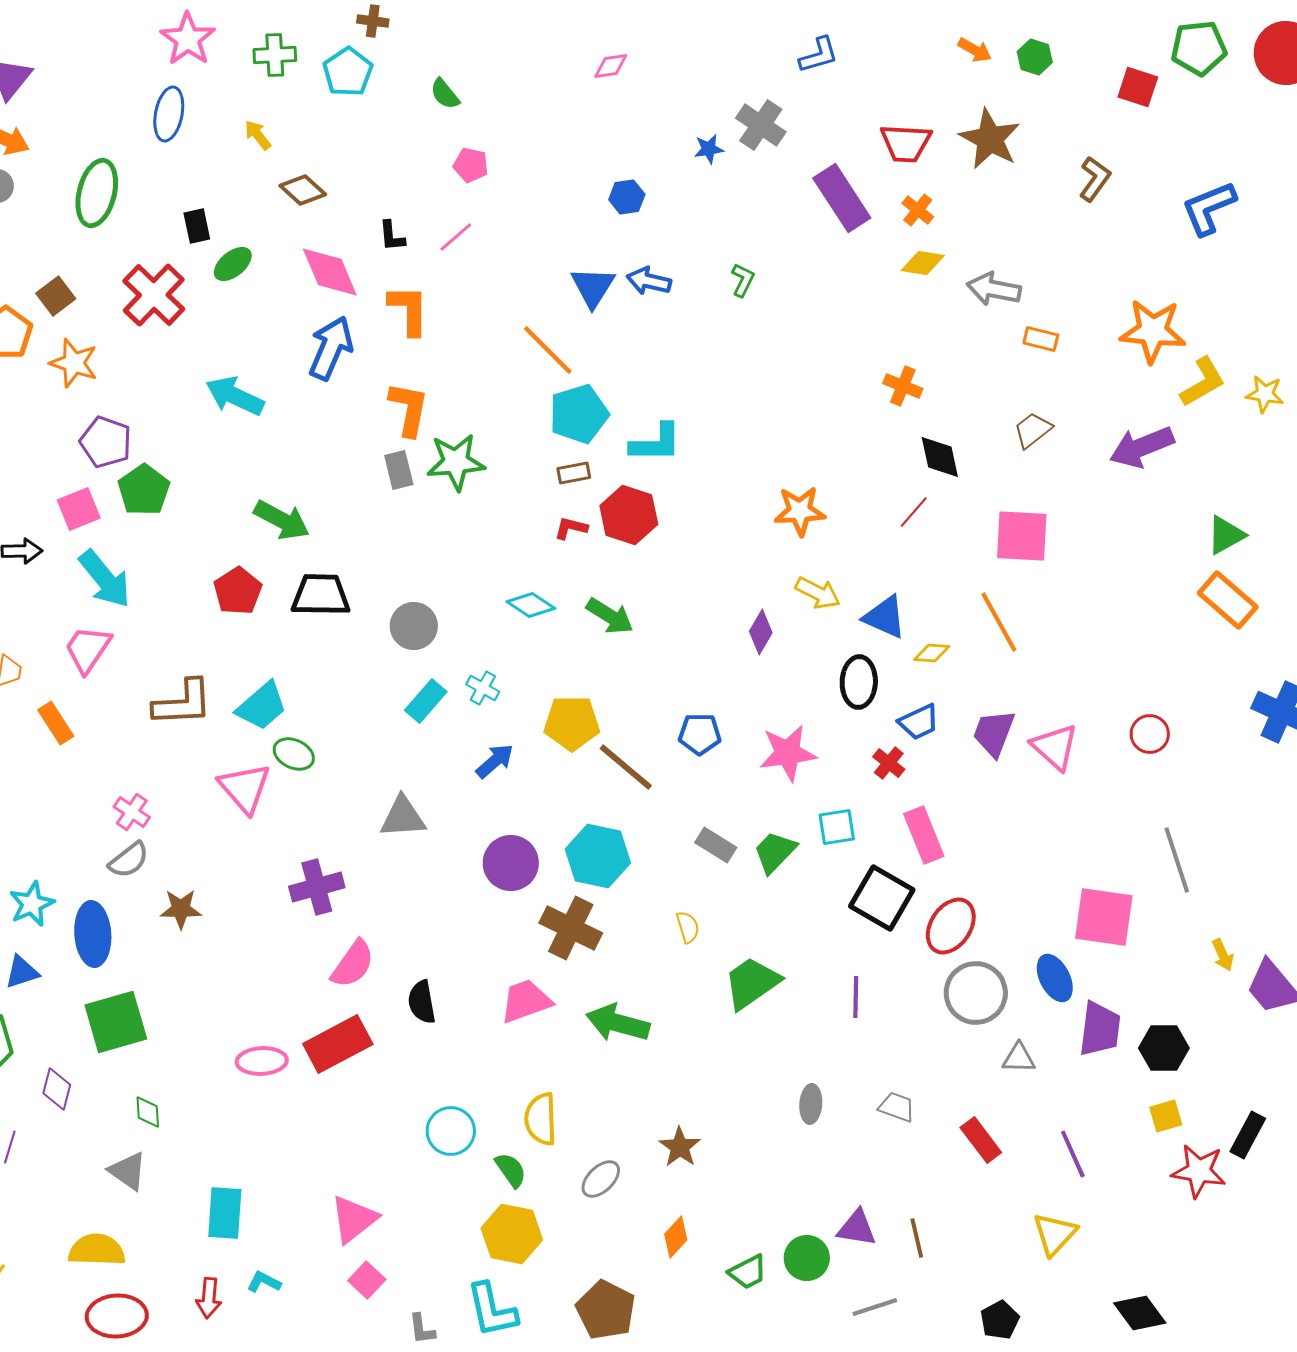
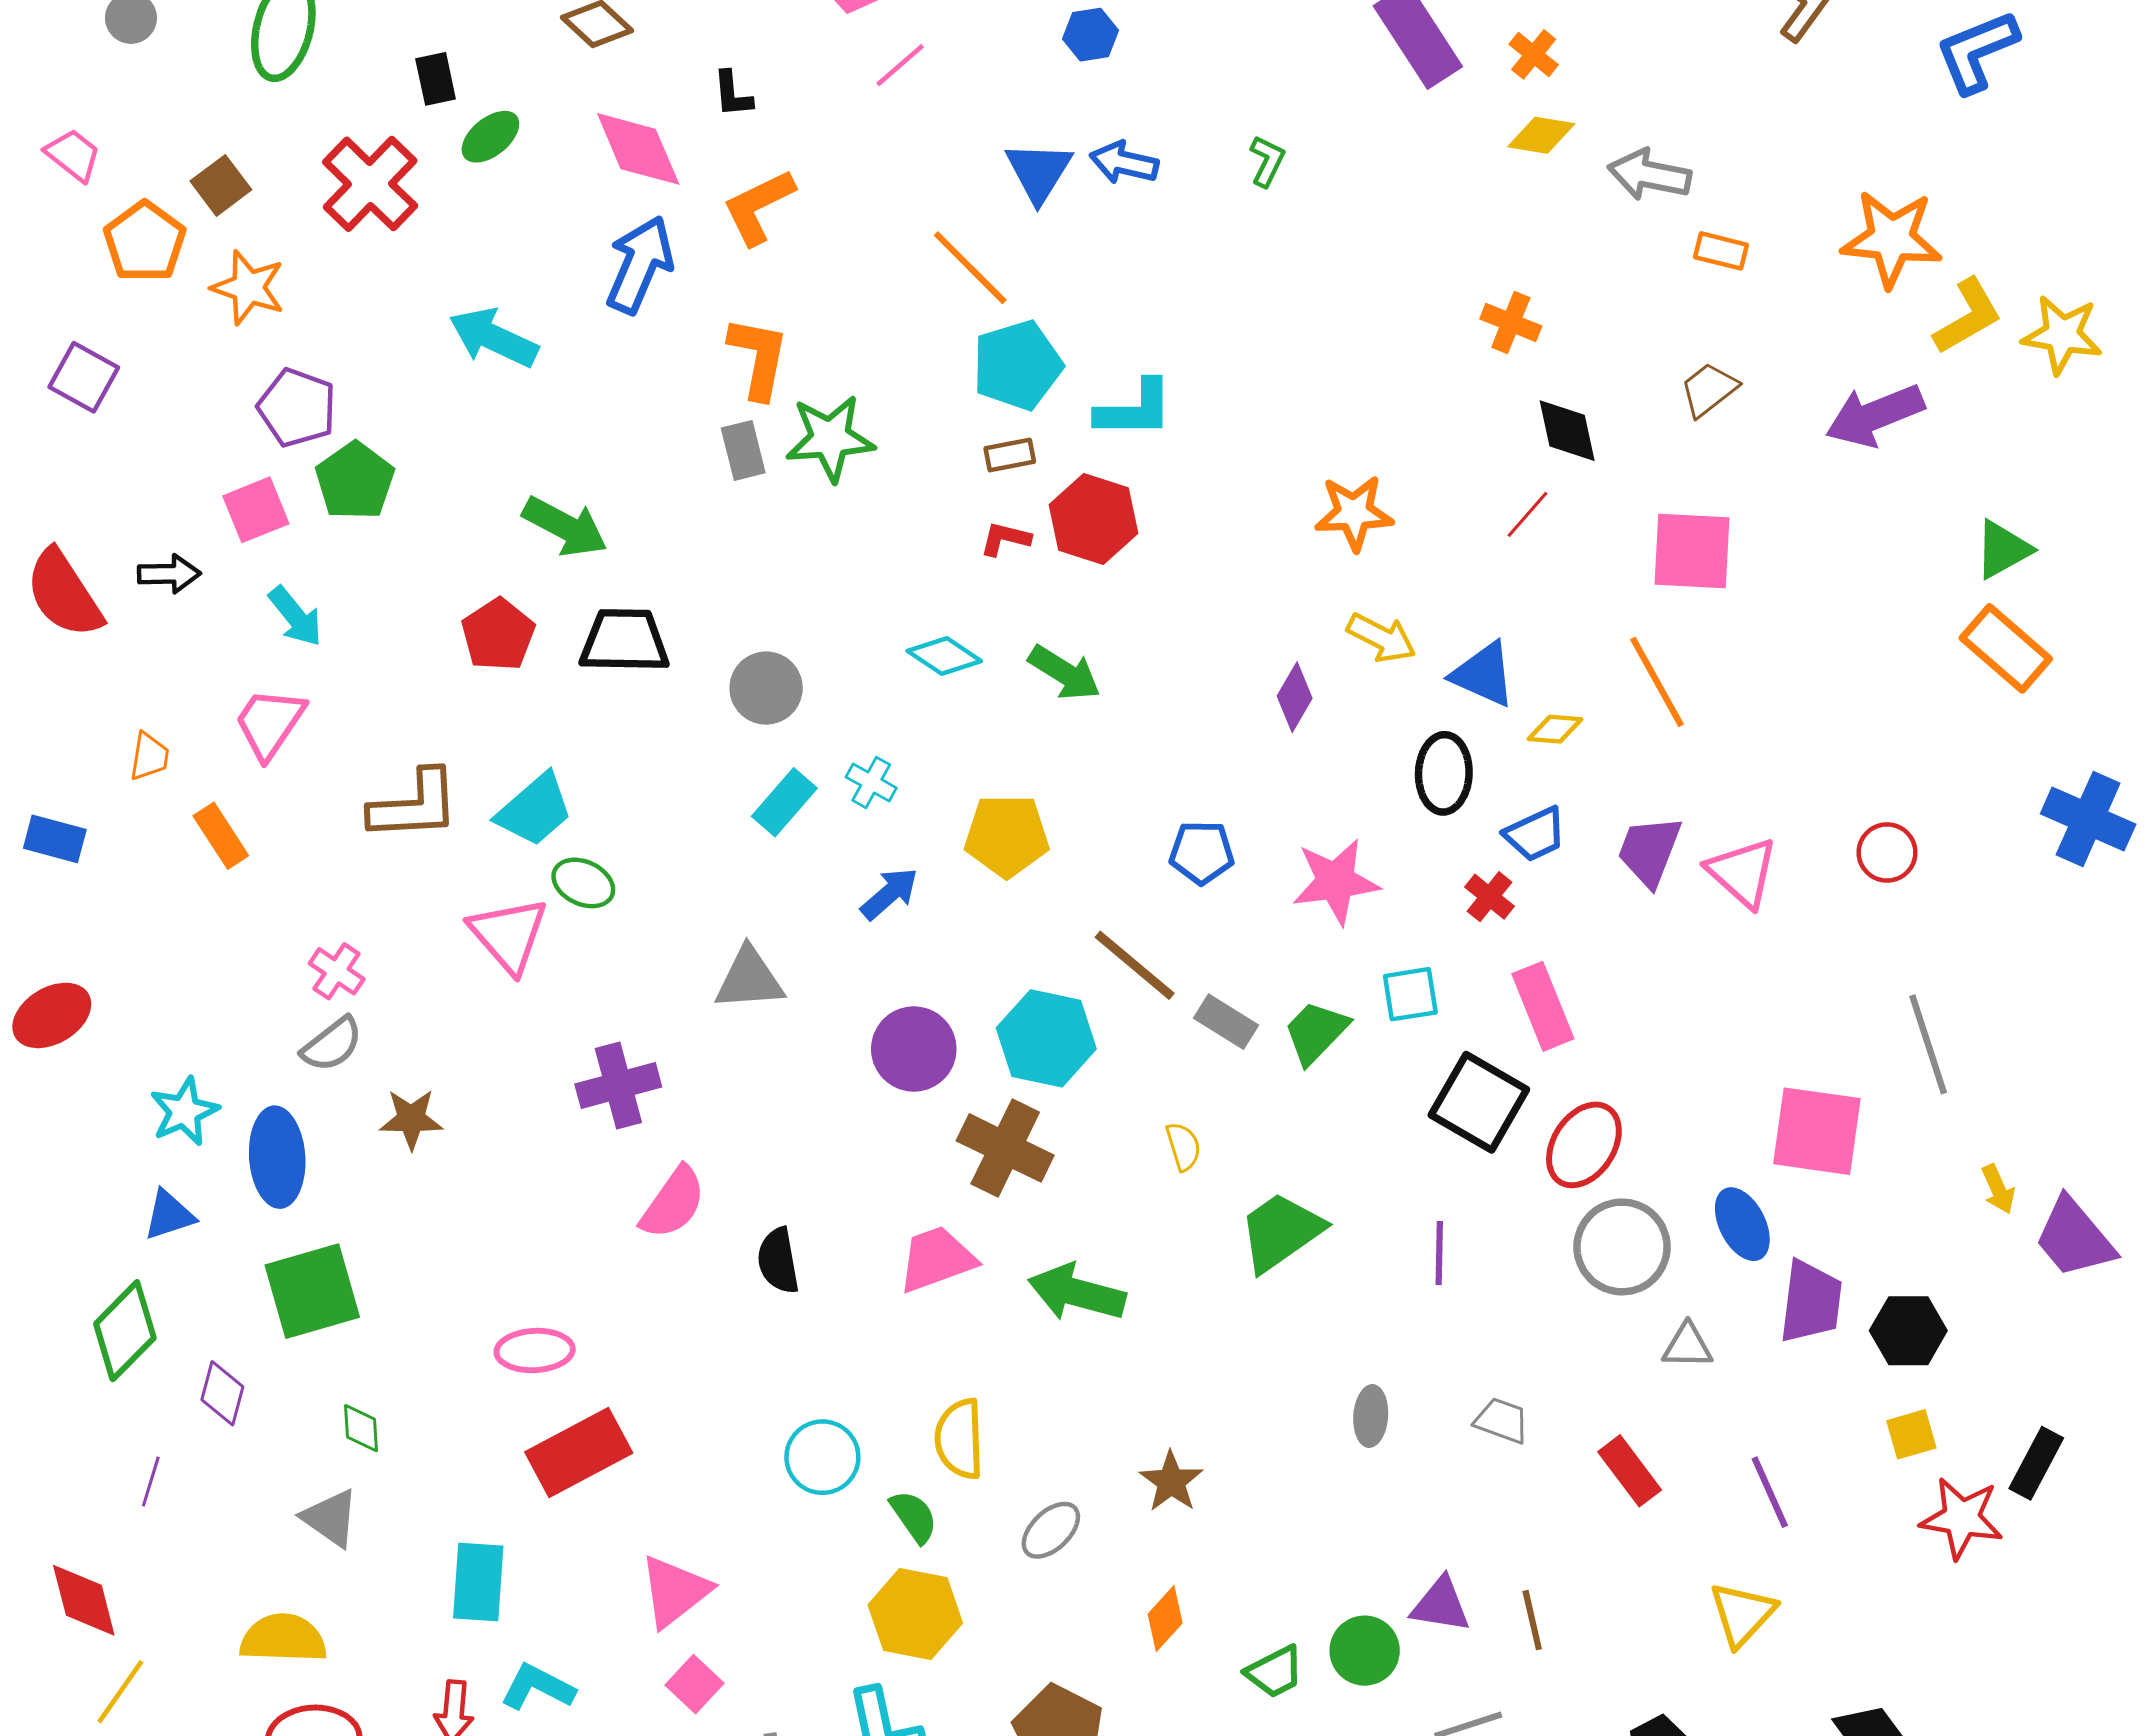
pink line: (456, 237) -> (900, 65), moved
orange L-shape: (409, 310) -> (758, 207), turned -116
yellow star: (1265, 394) -> (2062, 335), size x1.4
cyan arrow: (105, 579) -> (295, 616), size x0.7
brown line: (626, 767) -> (1135, 965), moved
red rectangle: (338, 1044) -> (579, 1453), moved
cyan L-shape: (264, 1282) -> (538, 1687), size x1.4

